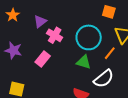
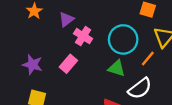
purple star: (13, 50) -> (32, 65), moved

